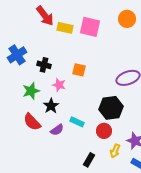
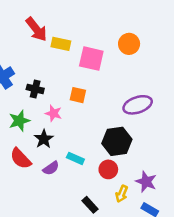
orange circle: (127, 19) -> (129, 44), moved
pink square: (90, 27) -> (91, 59), moved
black rectangle: (89, 160) -> (90, 205), turned -72

